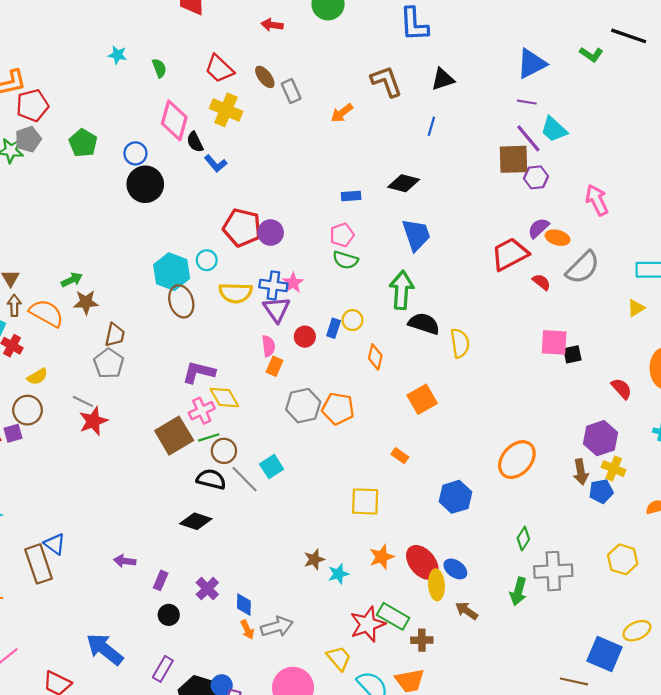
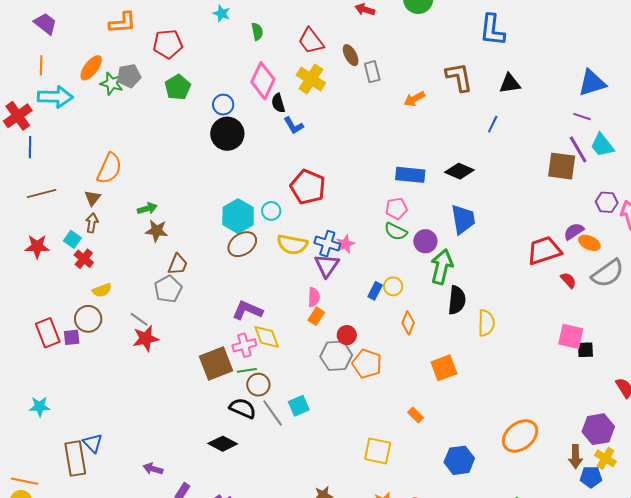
red pentagon: (32, 105) -> (168, 44), moved
purple hexagon: (536, 177) -> (607, 202), moved
blue rectangle: (351, 196) -> (410, 175), size x1.6
purple circle: (271, 233) -> (425, 241), moved
brown ellipse: (181, 301) -> (242, 244), turned 64
orange semicircle: (46, 313) -> (109, 168), moved, turned 76
black semicircle: (424, 324) -> (457, 300), turned 68
red circle: (305, 337) -> (347, 335), moved

